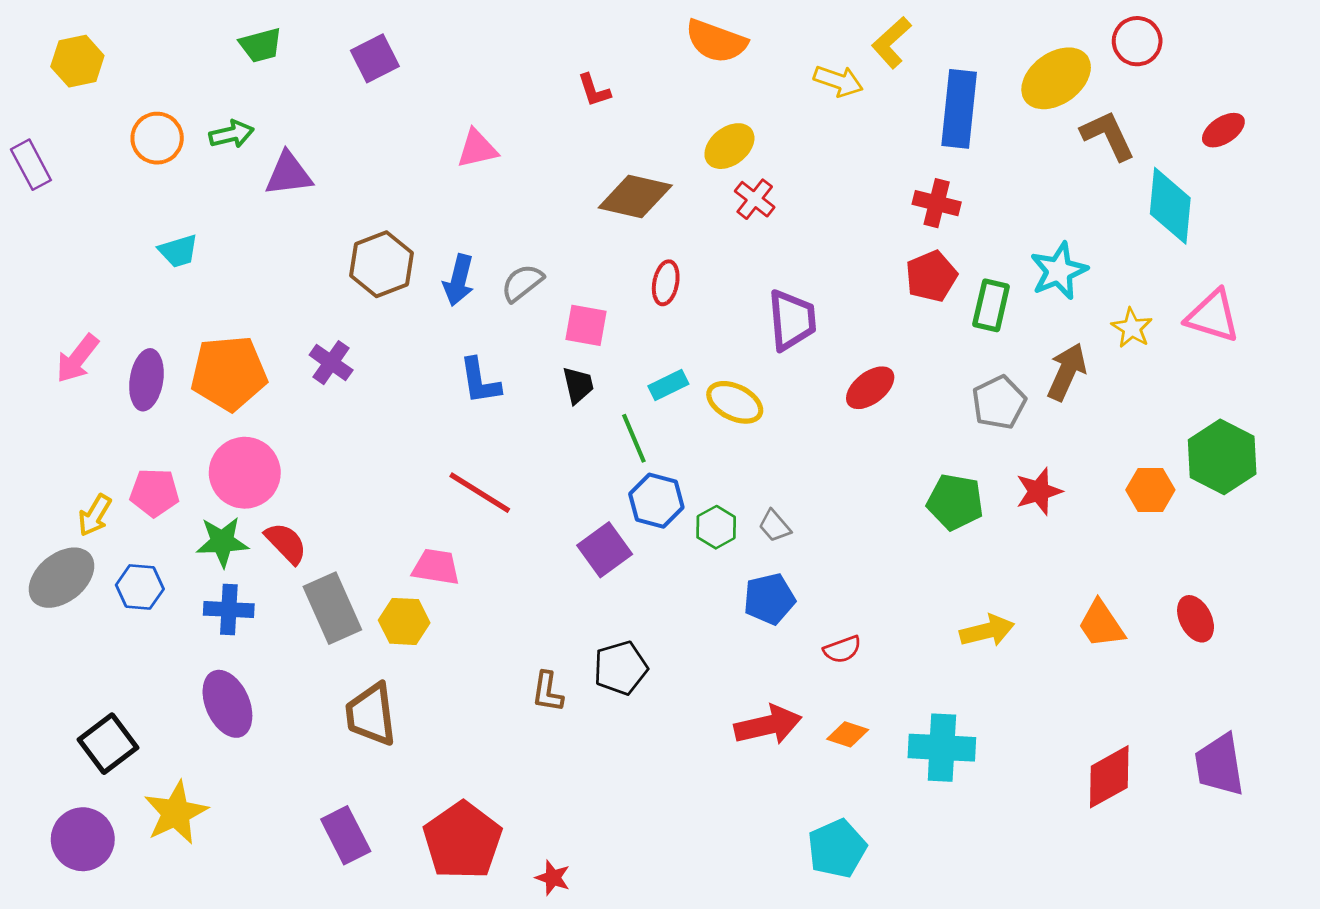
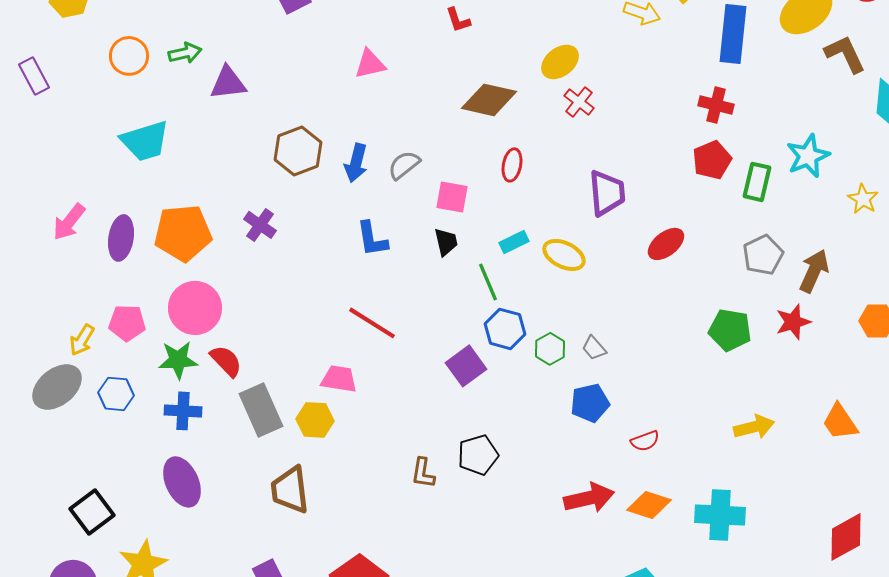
cyan trapezoid: (178, 251) -> (145, 141), size x1.6
brown arrow: (1067, 372) -> (814, 271), moved
orange diamond: (848, 734) -> (649, 505), size x1.4

